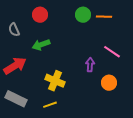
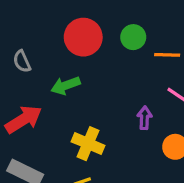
red circle: (40, 15) -> (83, 37), moved, size x1.5
orange line: (104, 17) -> (167, 55), moved

